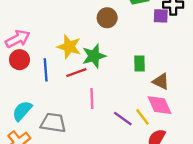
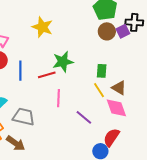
purple square: (161, 16) -> (123, 31), turned -32
brown circle: (107, 18) -> (107, 31), moved
yellow star: (69, 47) -> (42, 27), moved
yellow line: (143, 117) -> (99, 90), moved

